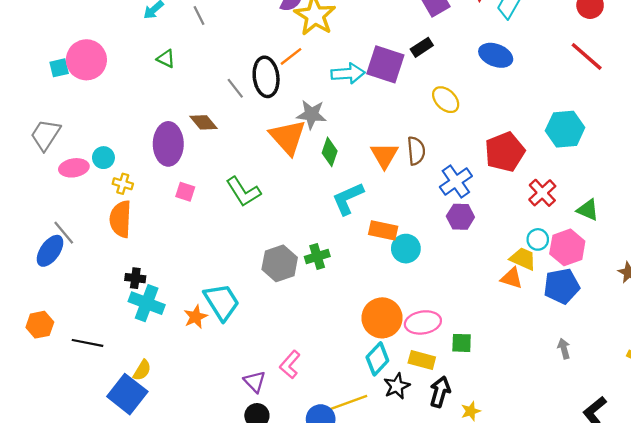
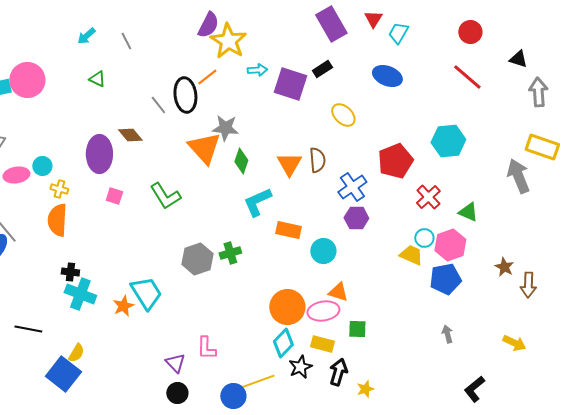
cyan arrow: (348, 73) -> (257, 70), moved, size x0.7
cyan circle: (406, 249) -> (323, 251), moved
orange triangle: (512, 278) -> (338, 292), moved
pink L-shape: (290, 365) -> (206, 348), turned -40

